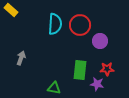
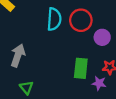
gray arrow: (21, 58) -> (18, 55), size x1.5
green triangle: (54, 88) -> (26, 87), moved, turned 40

